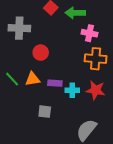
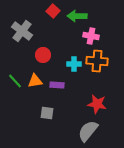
gray cross: (19, 28) -> (22, 31), turned 35
cyan cross: (72, 90) -> (74, 64), moved
red star: (96, 90) -> (97, 104), moved

